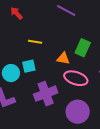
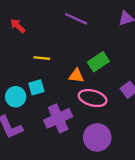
green rectangle: (83, 48) -> (98, 62), turned 36

